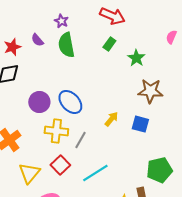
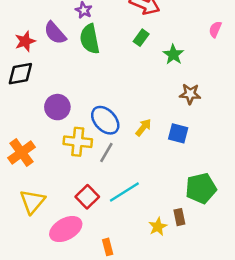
purple semicircle: (37, 40) -> (55, 33), size x1.5
brown star: (150, 91) -> (190, 94), size x0.7
blue ellipse: (70, 102) -> (105, 120), moved
red square: (60, 165) -> (87, 197), moved
yellow triangle: (29, 173) -> (32, 202), moved

